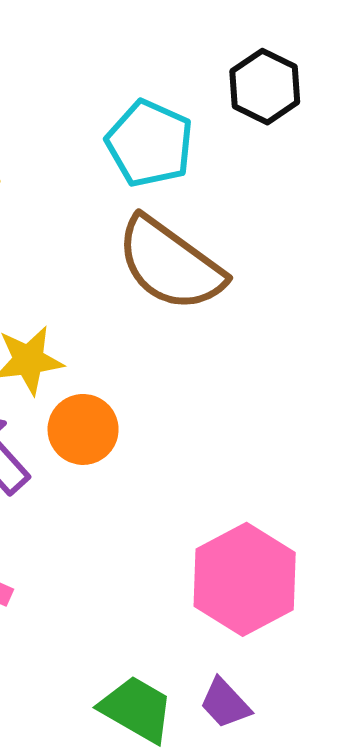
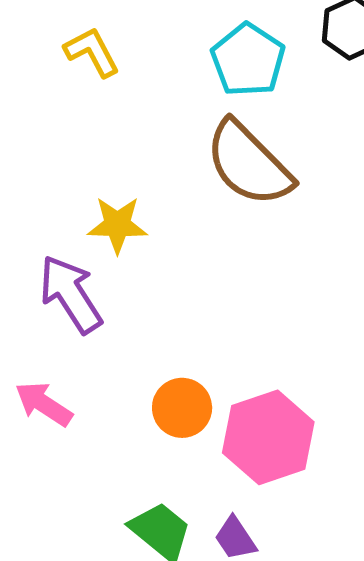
orange circle: (83, 429) -> (182, 408), moved

